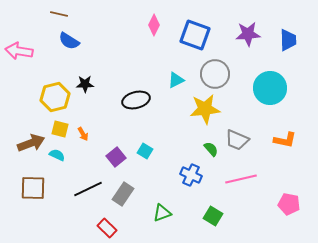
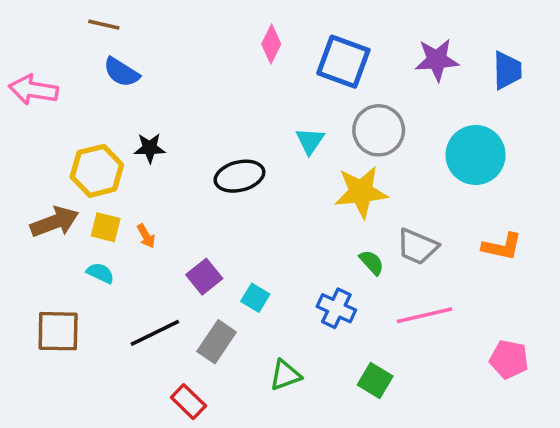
cyan triangle: (176, 80) -> (310, 141), turned -30
brown arrow: (31, 143) -> (55, 222), moved
cyan square: (145, 151) -> (255, 298), moved

